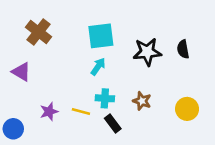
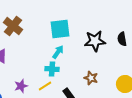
cyan cross: (105, 98) -> (52, 69), moved
yellow line: (81, 112) -> (45, 86), turned -48

